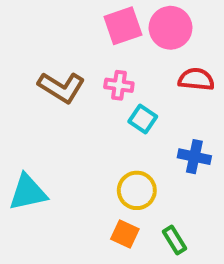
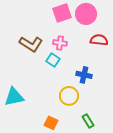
cyan square: (143, 119) -> (53, 60), moved
blue cross: (194, 157) -> (84, 75), moved
orange square: (125, 234) -> (51, 123), moved

